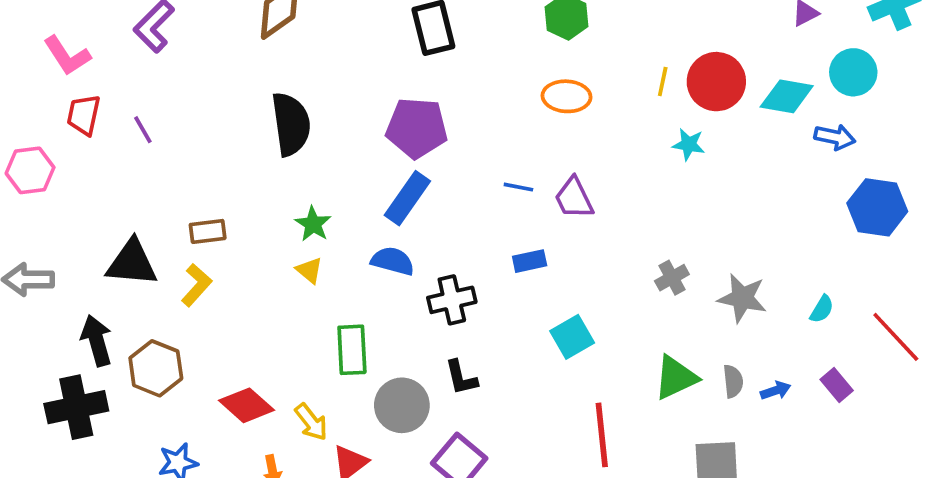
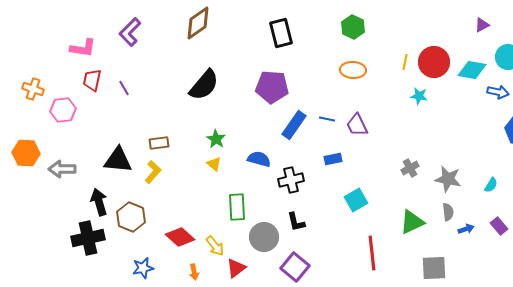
pink L-shape: (67, 56) -> (83, 48), turned -48
black semicircle: (291, 124) -> (204, 85), turned 48
blue rectangle: (407, 198) -> (294, 125), moved
gray semicircle: (733, 381) -> (448, 212), moved

